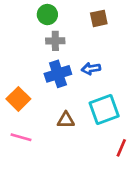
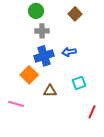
brown square: (99, 18) -> (75, 14), turned -32
orange square: (18, 99) -> (29, 75), moved
cyan square: (104, 110) -> (79, 83), size x0.6

